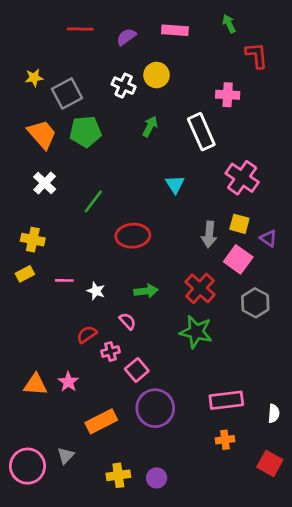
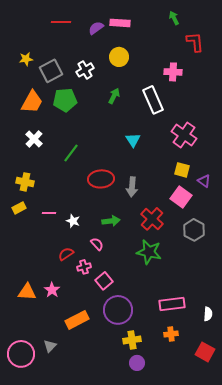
pink rectangle: (175, 30) -> (120, 23), moved
white cross: (124, 86) -> (85, 70), moved, turned 36
orange trapezoid: (42, 134) -> (32, 102), turned 70
gray arrow: (209, 234) -> (132, 187), moved
yellow cross: (118, 475) -> (132, 340), moved
purple circle: (157, 478) -> (137, 363), moved

